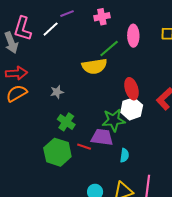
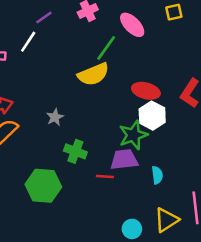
pink ellipse: (133, 36) -> (132, 25), turned -30
red ellipse: (132, 89) -> (146, 91), turned -45
green hexagon: (57, 152) -> (43, 186), moved

